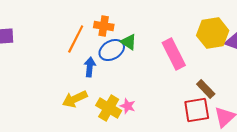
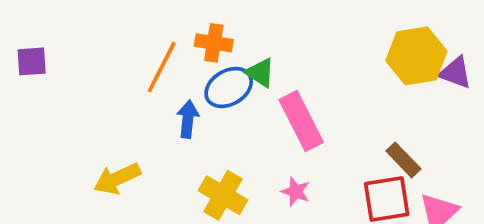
pink rectangle: (174, 54) -> (301, 121), moved
yellow arrow: (75, 99) -> (117, 179), moved
pink star: (128, 106) -> (296, 192), moved

